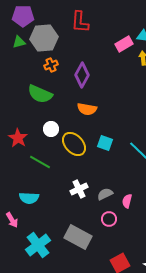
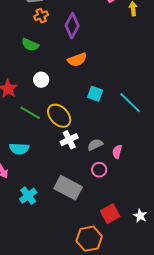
green semicircle: (40, 94) -> (30, 45), size x0.7
orange semicircle: (87, 109) -> (77, 60), turned -30
yellow ellipse: (74, 144) -> (59, 116), moved
cyan cross: (38, 245) -> (28, 196), size x0.7

